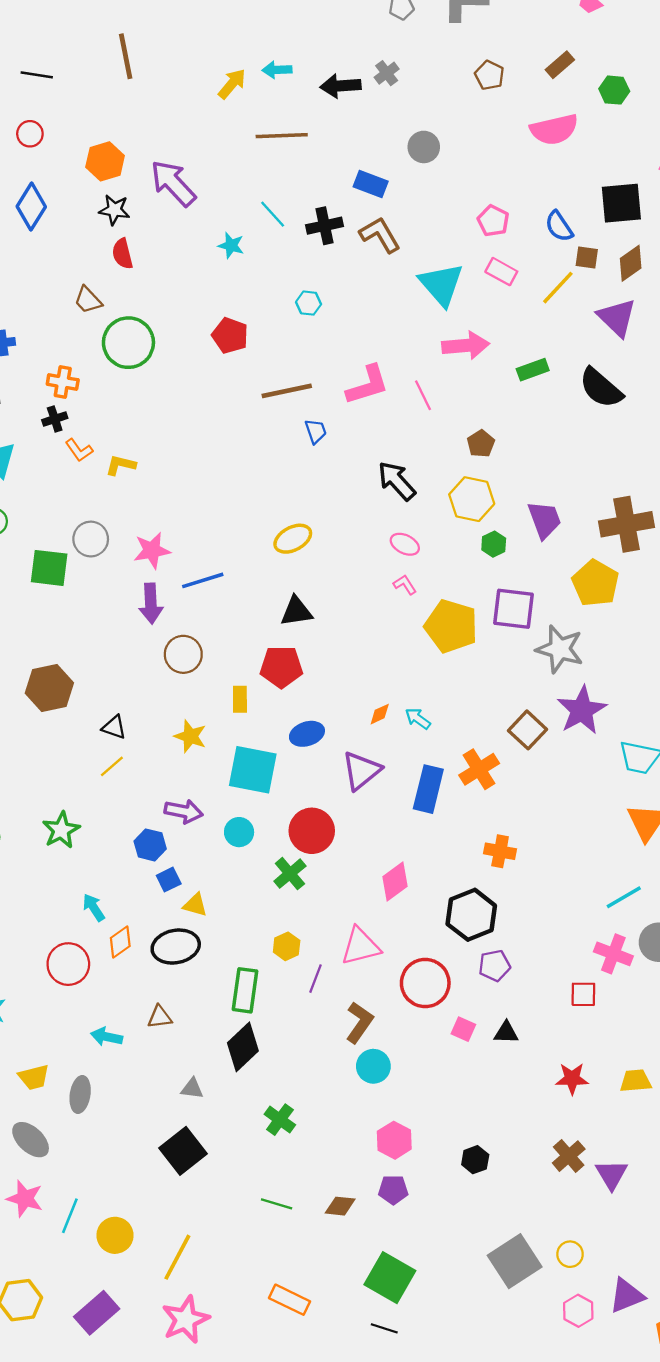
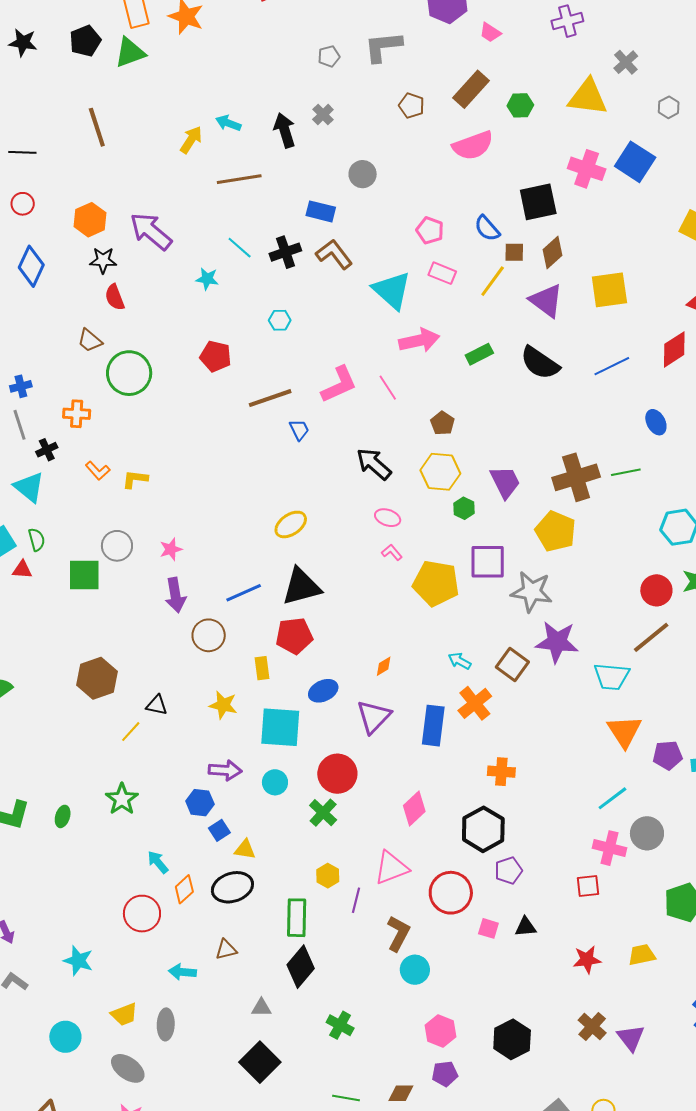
brown rectangle: (560, 65) -> (471, 89), size x1.5
cyan arrow: (277, 70) -> (228, 123), turned 30
black arrow: (340, 86) -> (285, 130), turned 84
black cross: (55, 419) -> (47, 450), moved
pink star: (152, 550) -> (171, 549), size x0.7
blue line: (203, 580) -> (244, 593), moved
black triangle: (296, 611) -> (301, 587), size x1.4
purple star: (582, 710) -> (557, 642), turned -30
cyan arrow: (418, 719) -> (460, 661), moved
yellow line: (112, 766) -> (131, 732), moved
black hexagon: (475, 1160) -> (512, 1039), size x1.6

